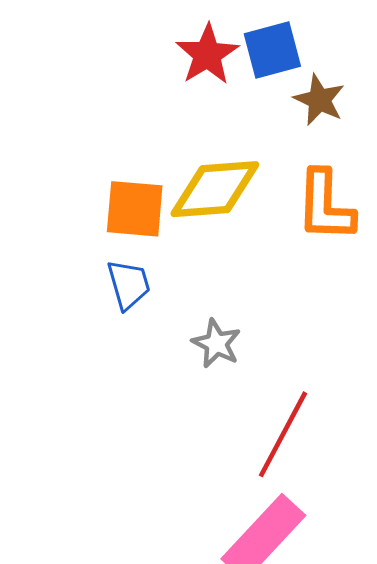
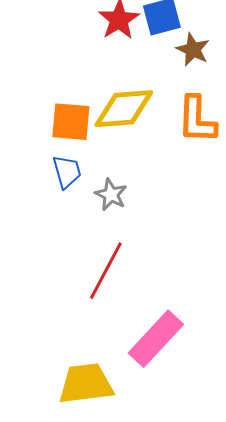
gray star: (216, 343) -> (111, 195), moved
red line: (283, 434) -> (106, 271), moved

